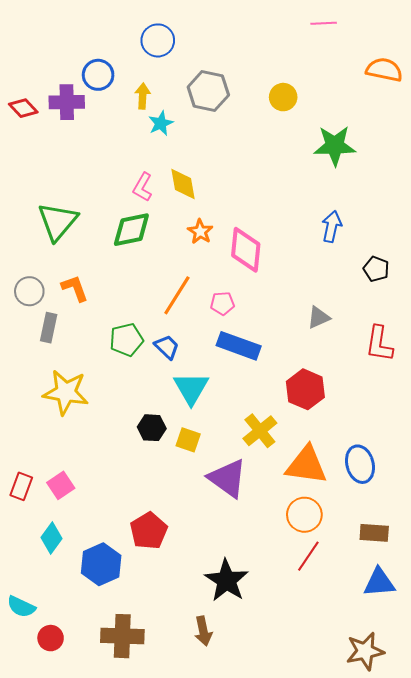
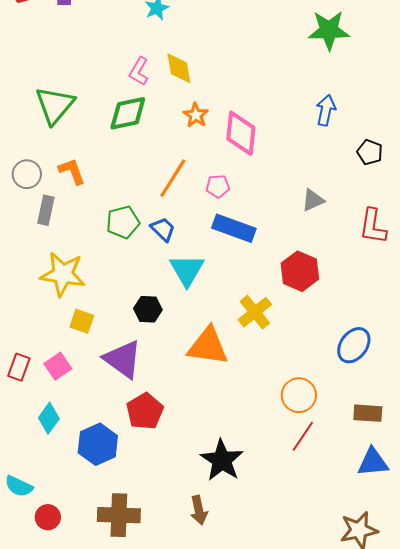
yellow square: (188, 440) -> (82, 321), moved
blue ellipse: (360, 464) -> (354, 345), turned 51
orange triangle: (306, 465) -> (208, 346), moved
purple triangle: (228, 478) -> (123, 359), moved

